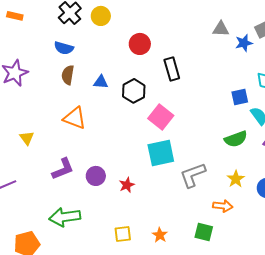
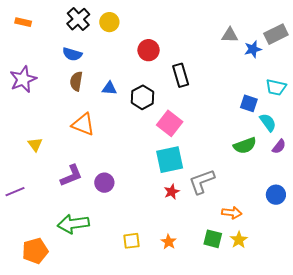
blue square: (240, 97) -> (249, 103), turned 30
yellow star: (236, 179) -> (239, 240), moved
red star: (127, 185) -> (172, 192), moved

